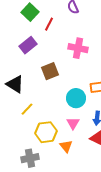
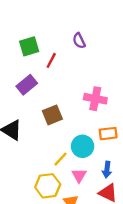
green square: (30, 12) -> (29, 46), turned 30
pink cross: (78, 48) -> (95, 99), moved
yellow line: (27, 109) -> (60, 159), moved

